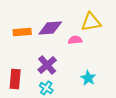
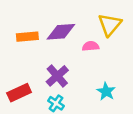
yellow triangle: (91, 22) -> (110, 25), turned -40
red rectangle: (15, 79) -> (19, 93), turned 60

